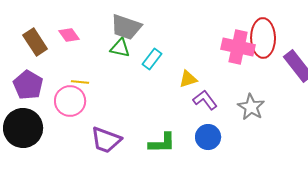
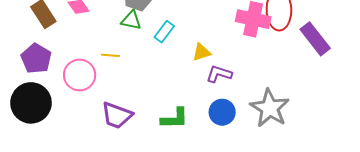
yellow line: (80, 82) -> (111, 55), moved
purple L-shape: (205, 100) -> (219, 74), turned -35
gray star: (251, 107) -> (270, 108), moved, size x1.4

